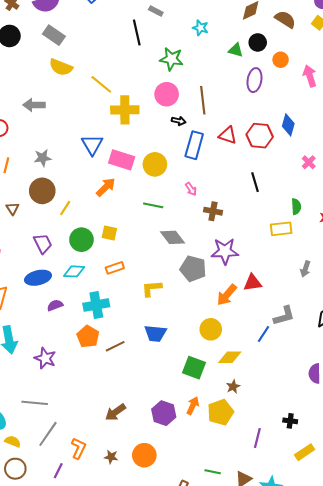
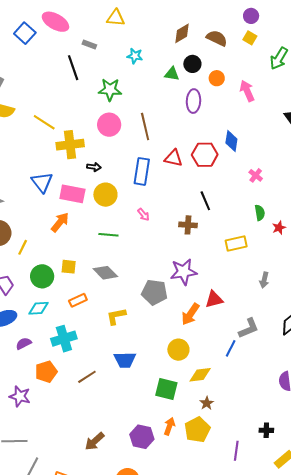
black arrow: (179, 121) -> (94, 167), moved
green semicircle: (296, 207) -> (260, 213), moved
brown cross: (213, 211) -> (188, 225), moved
gray diamond: (173, 237) -> (105, 273), moved
orange pentagon: (88, 337) -> (46, 372), moved, turned 30

